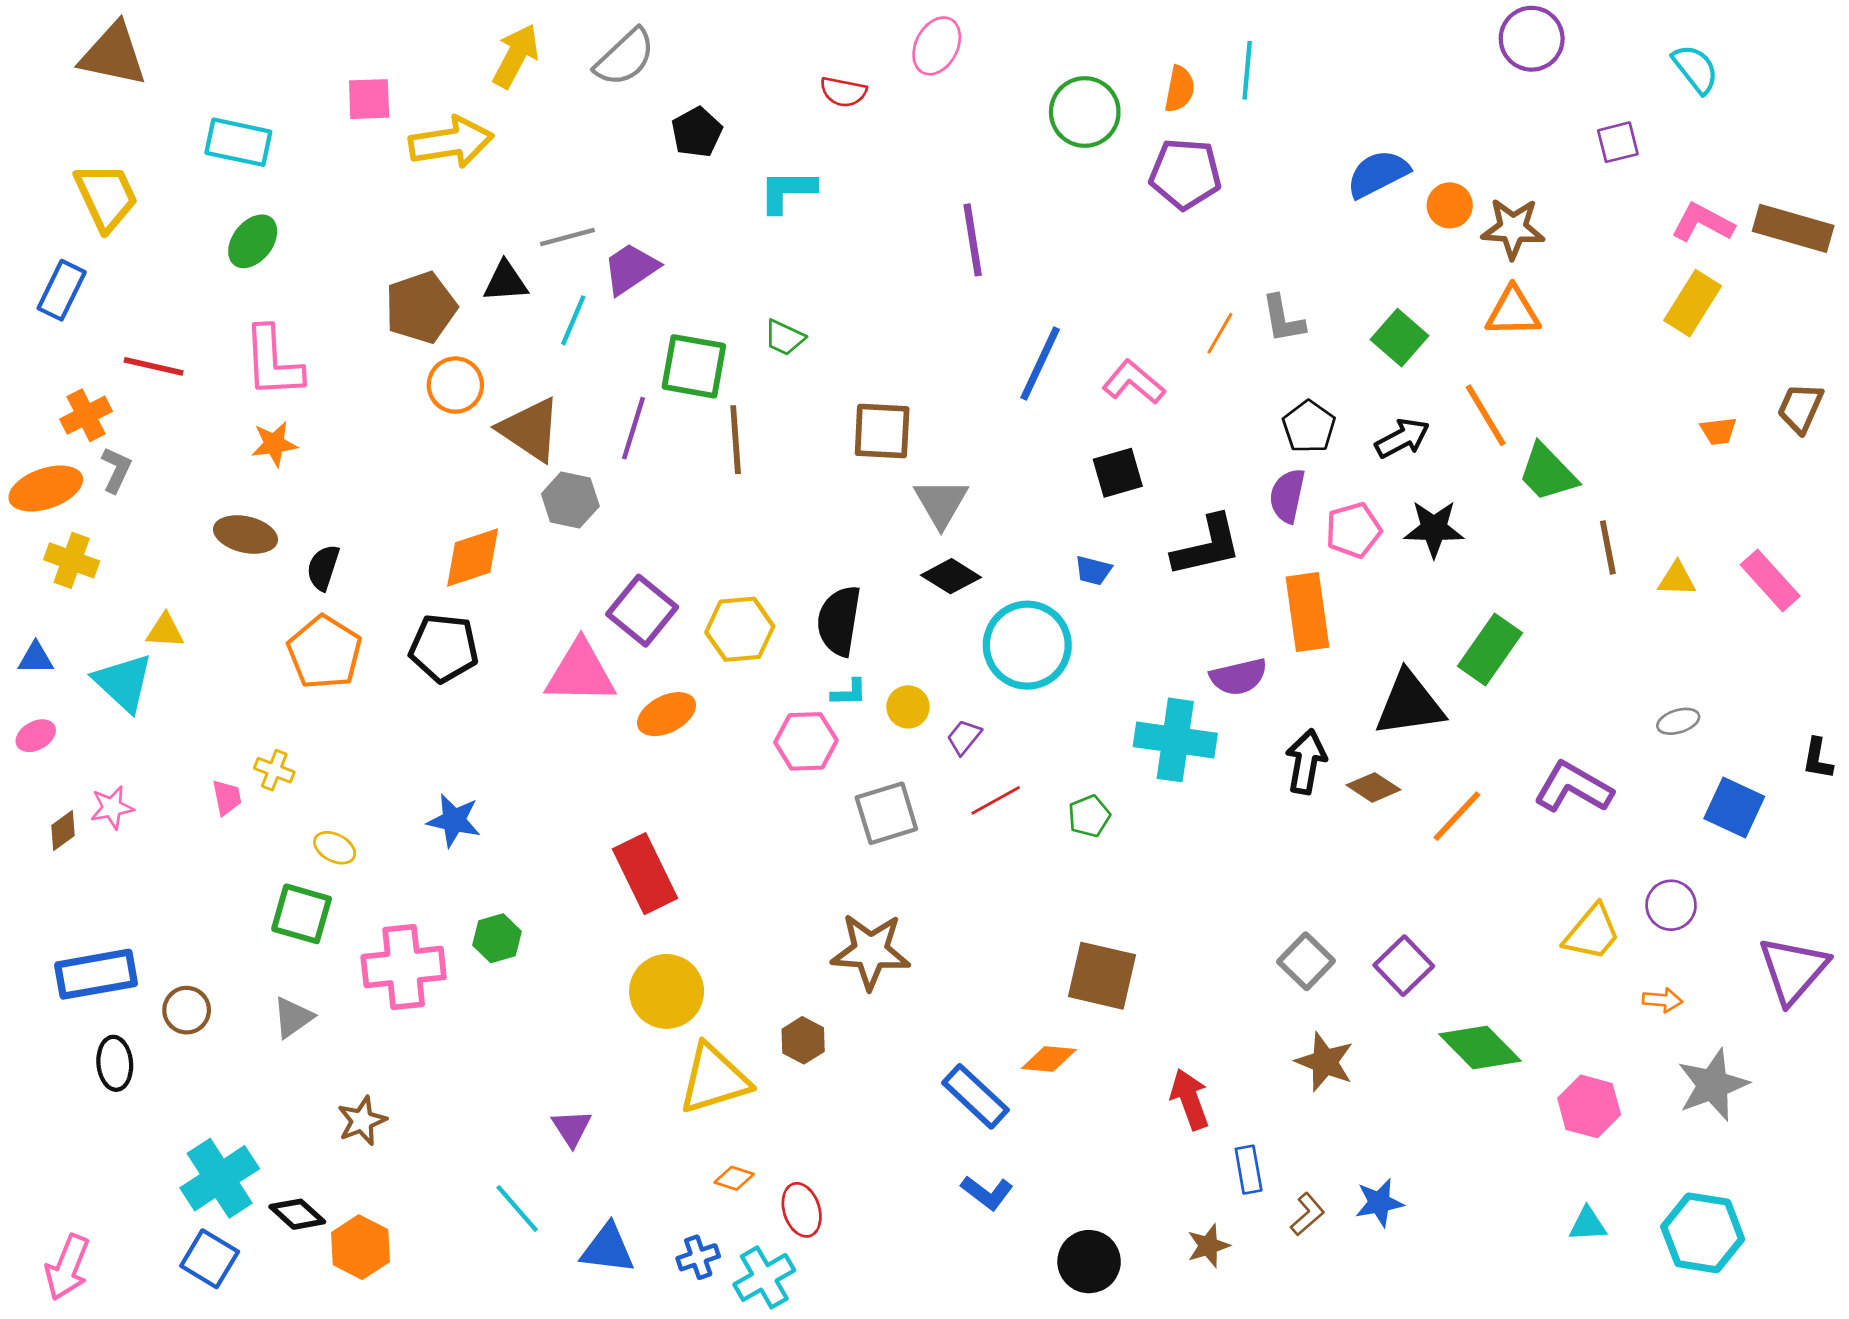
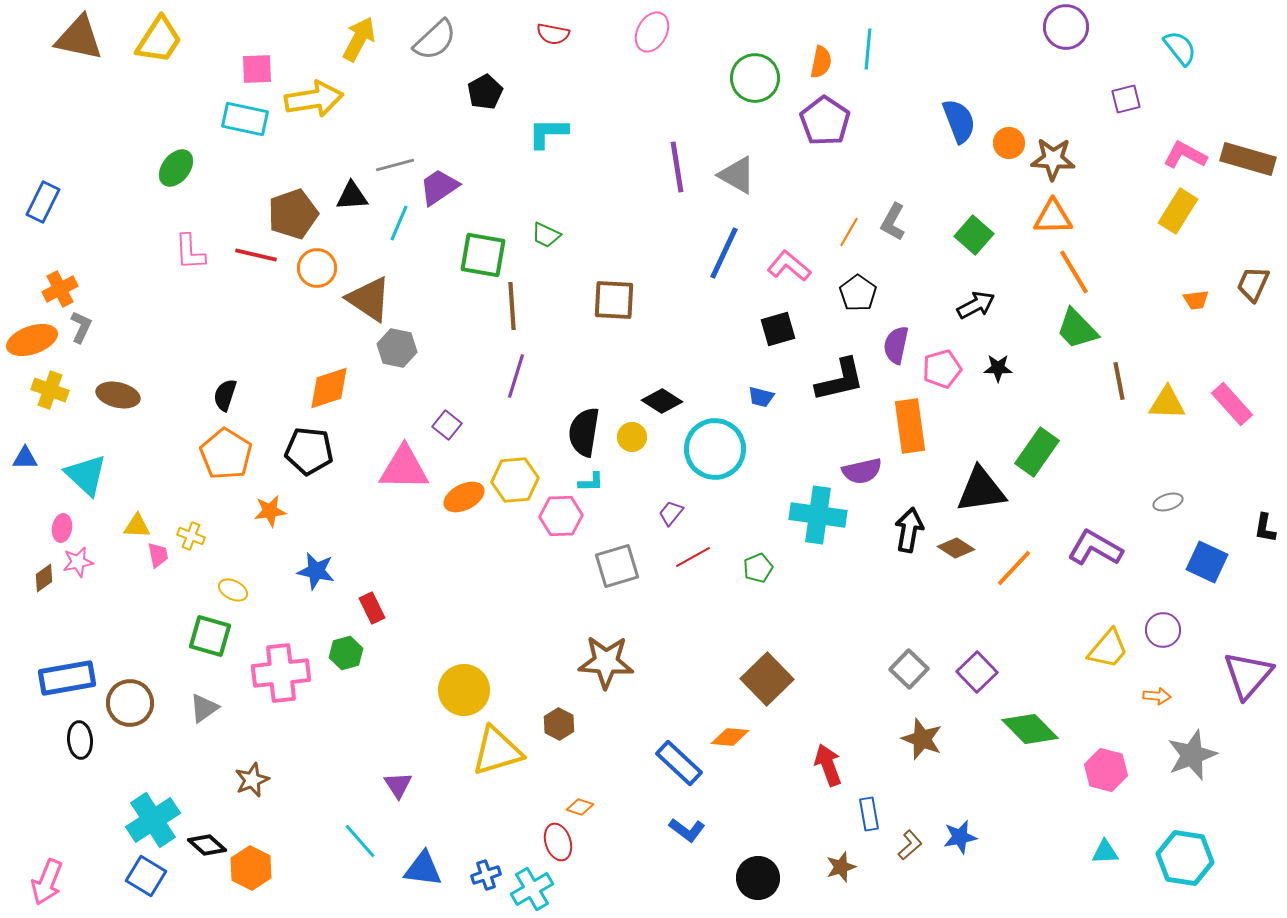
red semicircle: (843, 92) -> (553, 34), moved
cyan rectangle: (238, 142) -> (245, 119), moved
purple pentagon: (1185, 174) -> (825, 121), turned 30
blue semicircle: (1378, 174) -> (959, 121), turned 96
yellow trapezoid: (106, 197) -> (159, 40), moved, turned 58
gray L-shape: (1283, 319) -> (893, 222), turned 39
pink L-shape: (273, 362) -> (190, 252), size x0.7
red line: (154, 366) -> (256, 255), moved
orange line: (1486, 415) -> (1074, 272), moved
black pentagon: (1309, 427) -> (858, 293), moved
purple line: (634, 428) -> (516, 376), moved
orange star: (274, 444) -> (270, 511), moved
gray triangle: (941, 503) -> (737, 175), moved, turned -30
black star: (1434, 529) -> (998, 368), size x0.7
brown ellipse: (246, 534) -> (118, 395), moved
yellow triangle: (1677, 579) -> (1167, 403), size x1.4
purple square: (642, 611) -> (447, 425), size x0.6
yellow hexagon: (740, 629) -> (515, 480), moved
yellow triangle: (165, 631) -> (137, 526), moved
yellow circle: (908, 707) -> (632, 437), moved
pink ellipse: (36, 736) -> (62, 528), moved, turned -52
red rectangle: (645, 874) -> (372, 608), moved, size x0.6
brown square: (1102, 976) -> (767, 679), turned 33
brown circle: (187, 1010) -> (130, 703), size x1.4
orange diamond: (734, 1178) -> (580, 807), moved

